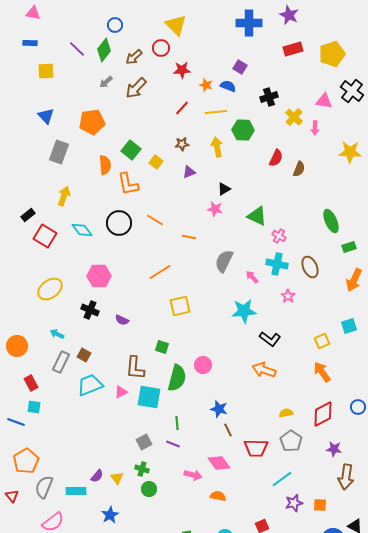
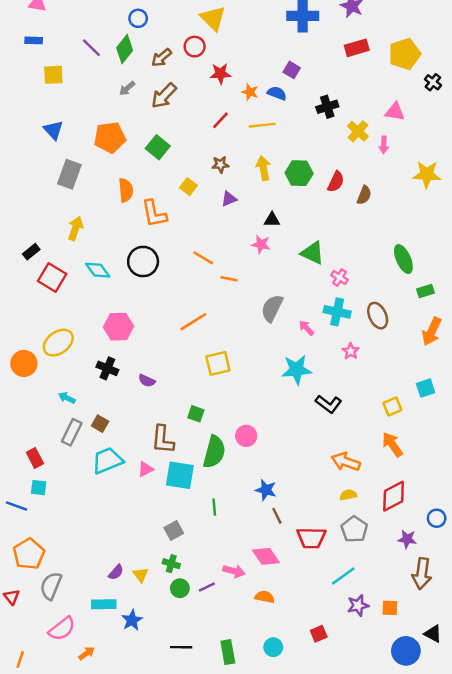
black cross: (352, 91) -> (433, 82), moved, size x0.6
green hexagon: (243, 130) -> (299, 173), moved
green square: (131, 150) -> (158, 147), moved
black triangle: (224, 189) -> (272, 220), turned 32
orange line: (155, 220) -> (203, 258), moved
orange circle: (17, 346) -> (24, 363), moved
orange arrow: (264, 370) -> (346, 462), moved
blue circle: (358, 407) -> (437, 518), moved
purple line: (173, 444) -> (207, 587), moved, turned -48
cyan rectangle: (76, 491) -> (104, 604), moved

